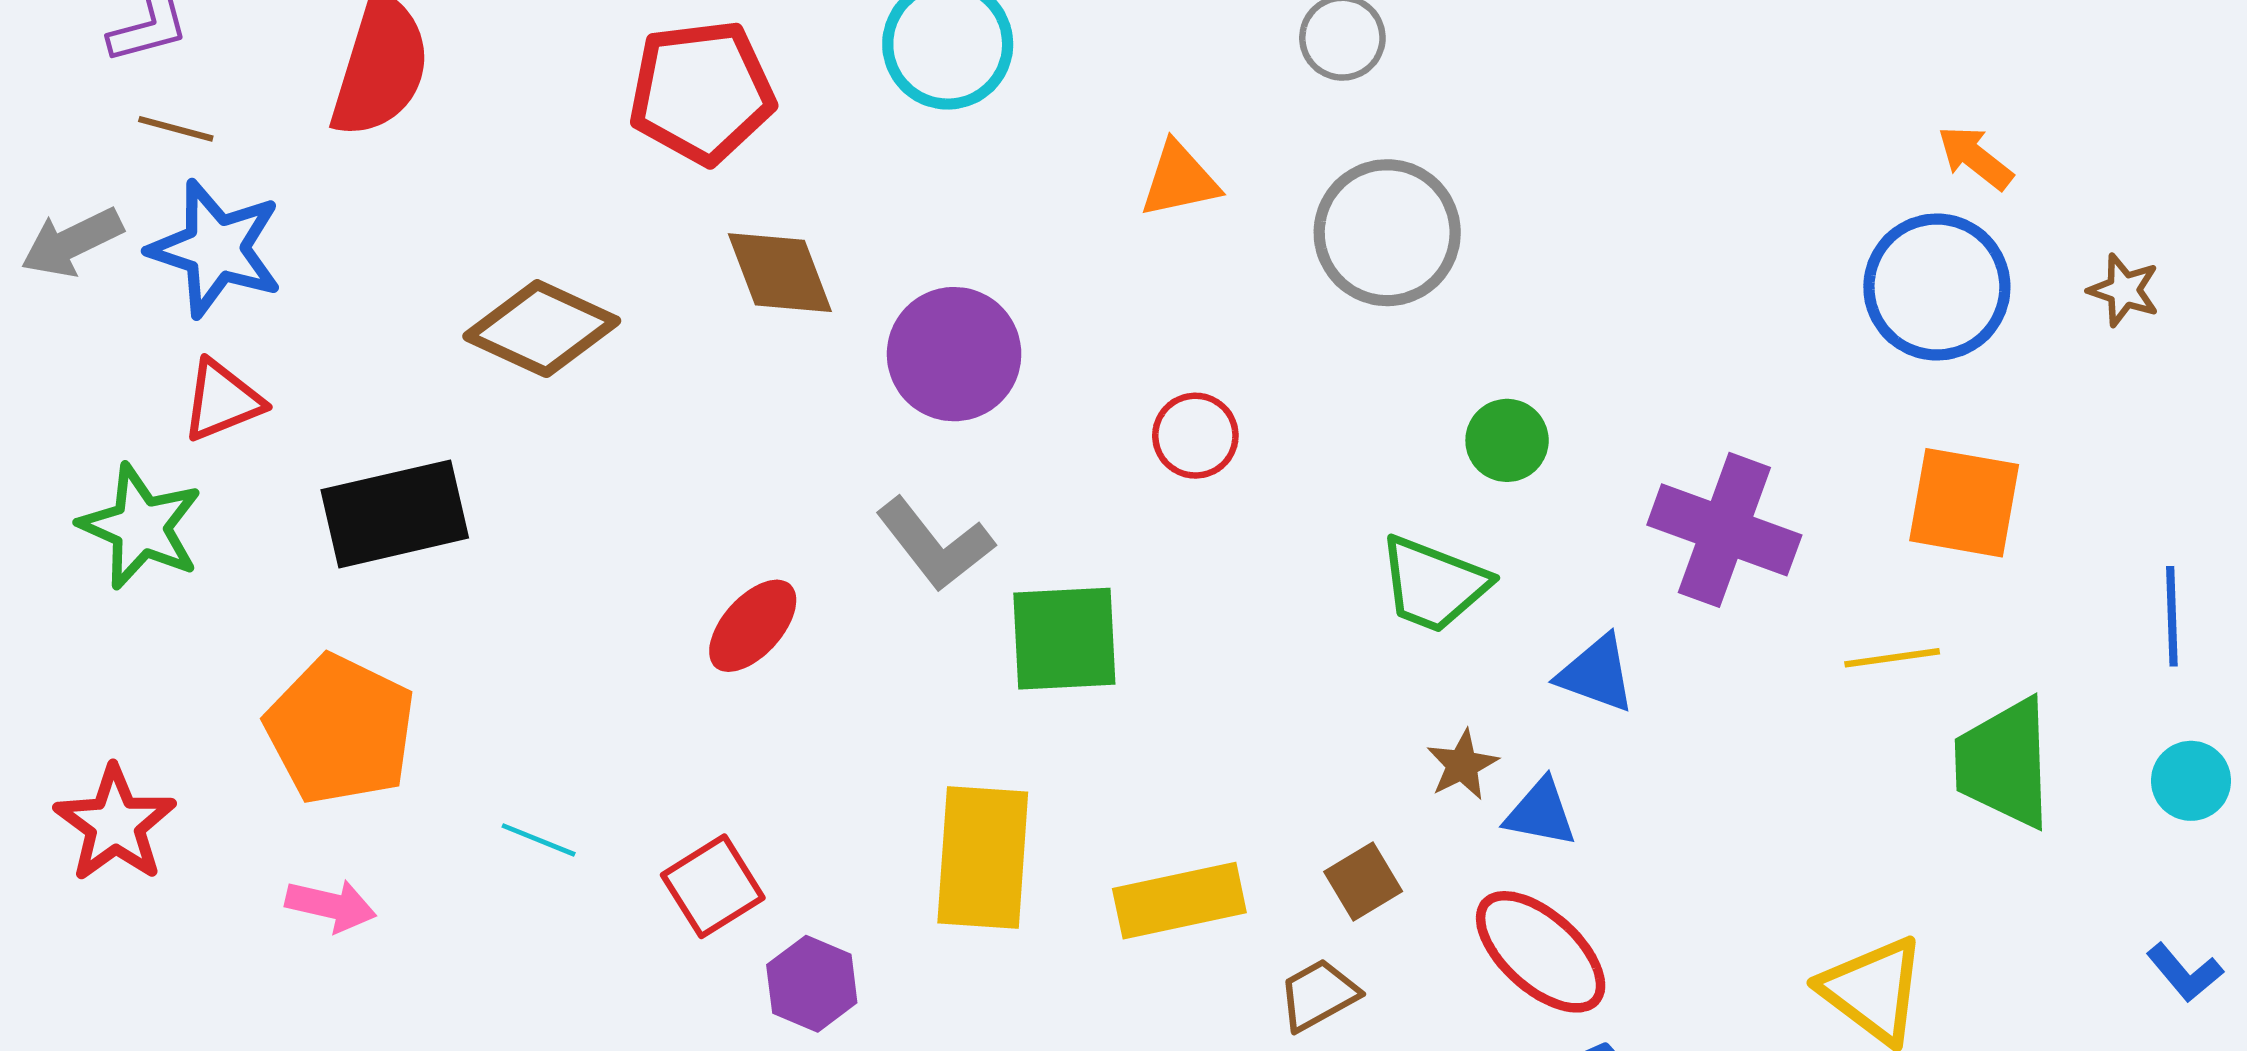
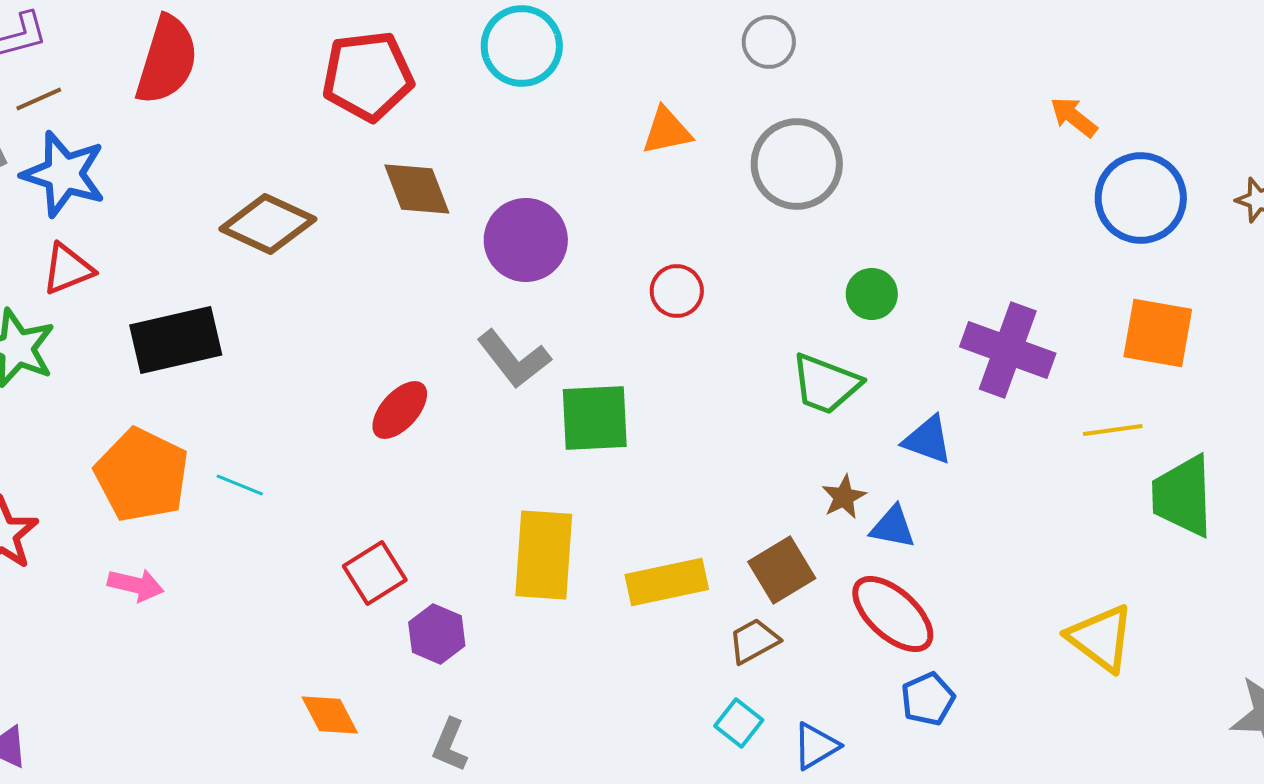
brown line: (176, 129) -> (39, 99), turned -39
orange arrow: (1975, 158) -> (1074, 117), moved
cyan line: (539, 840) -> (240, 485), moved
brown square: (1363, 881) -> (782, 570), size x1.4

